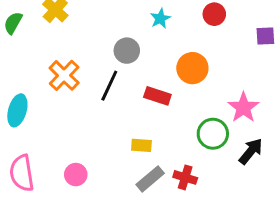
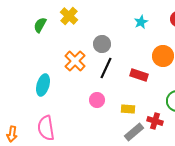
gray circle: (127, 51) -> (102, 44), moved
pink circle: (76, 175) -> (97, 100), moved
red cross: (185, 177) -> (155, 121), moved

